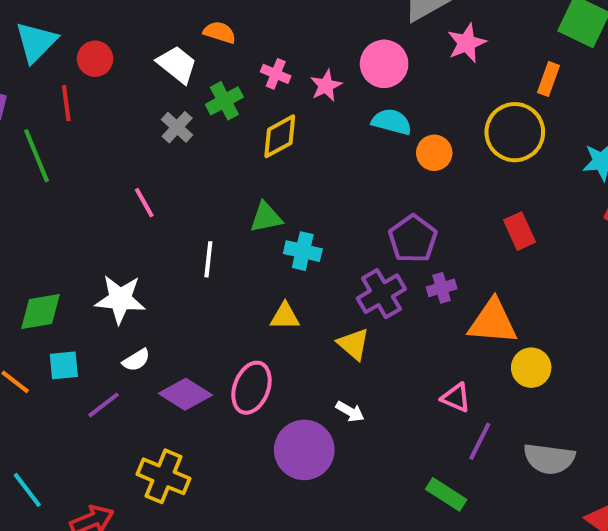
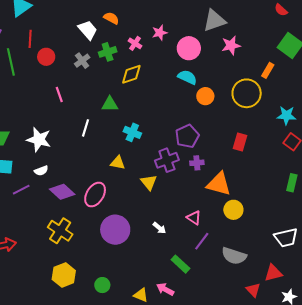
red circle: (95, 59) -> (46, 57), moved
pink star: (326, 86) -> (160, 33), moved
green triangle: (266, 217) -> (110, 104), moved
red rectangle: (520, 231) -> (240, 142), turned 30
white arrow: (350, 411) -> (159, 228), moved
yellow cross: (163, 476) -> (60, 231), moved

